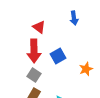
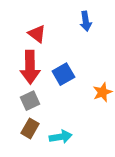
gray square: (34, 75) -> (30, 101), turned 32

